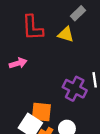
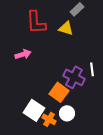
orange square: (41, 112) -> (59, 92), moved, turned 30

